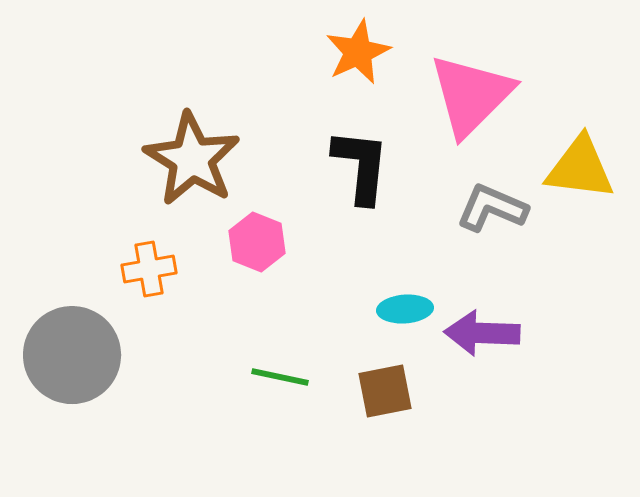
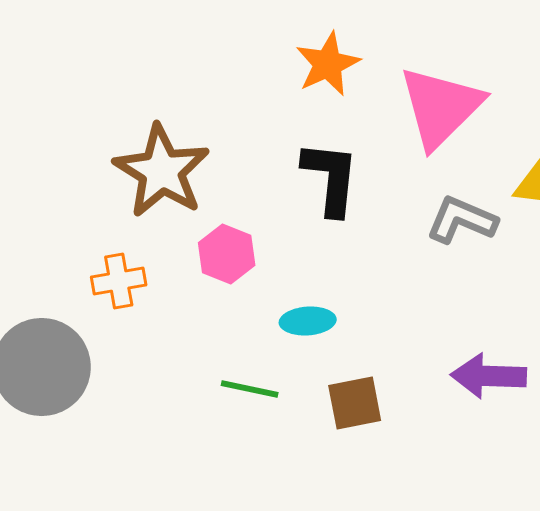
cyan ellipse: (405, 309) -> (308, 321), moved
purple arrow: (482, 333) -> (489, 376), moved

